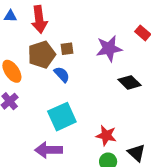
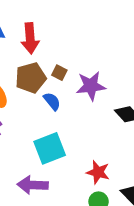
brown square: (67, 49) -> (59, 73), turned 32
purple star: (109, 49) -> (91, 86), moved

